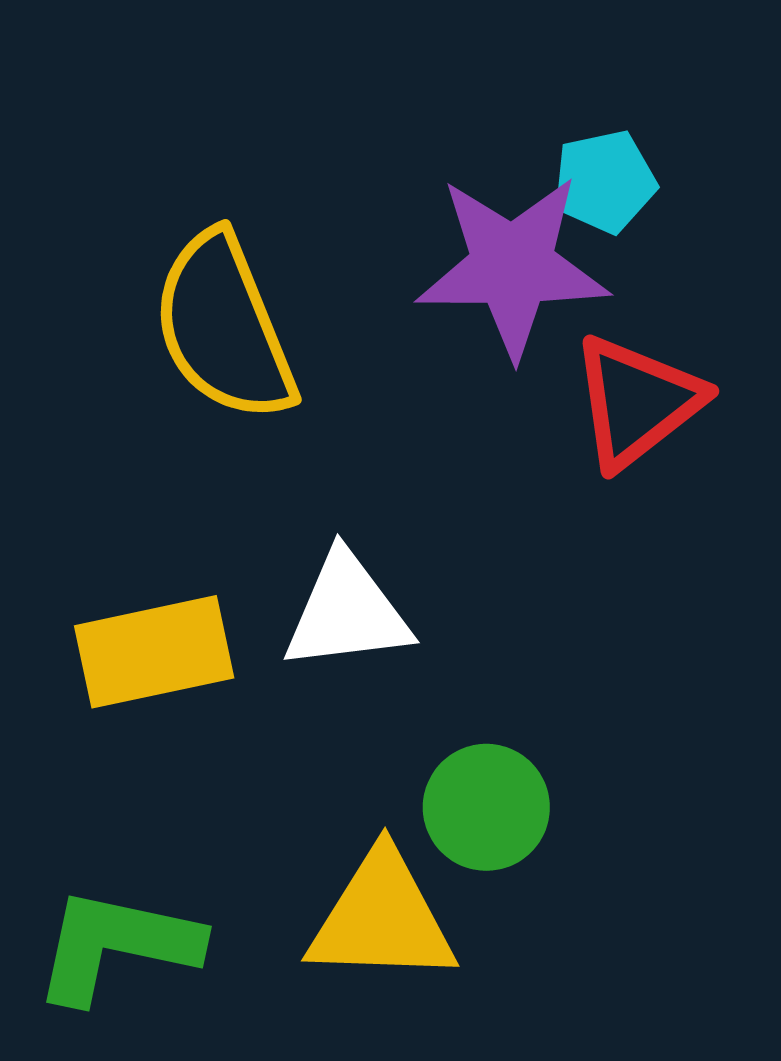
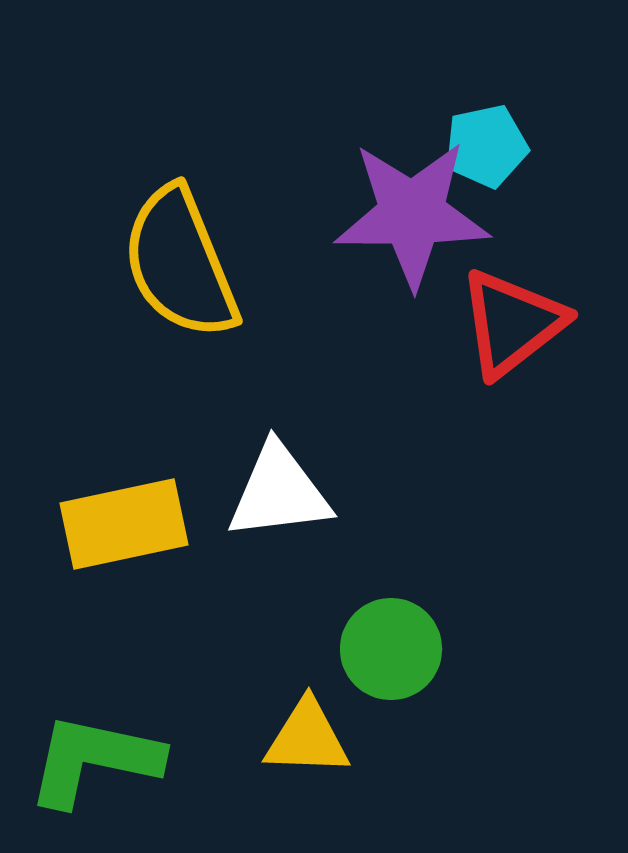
yellow triangle: (382, 918) -> (307, 738), size x0.7

